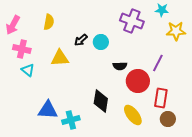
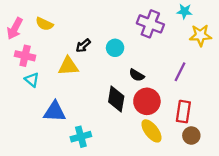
yellow semicircle: (49, 22) -> (44, 24), moved, turned 105
black arrow: (81, 40) -> (83, 46), moved
black semicircle: (120, 66) -> (137, 75), turned 32
red circle: (138, 81) -> (147, 101), moved
black diamond: (101, 101) -> (116, 99), moved
blue triangle: (48, 110) -> (55, 112), moved

